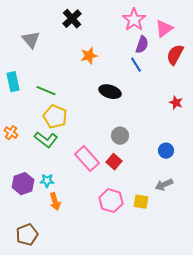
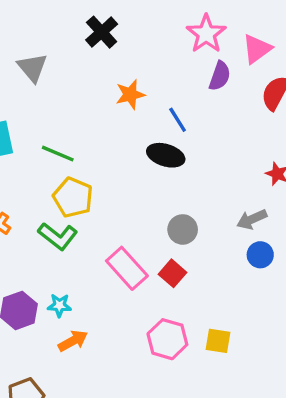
blue line: (136, 65) -> (178, 120), moved
gray arrow: (164, 185) -> (252, 219), moved
orange arrow: (55, 202) -> (73, 341), turned -102

